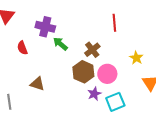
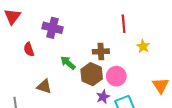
green arrow: (60, 44) -> (68, 63), moved
brown cross: (92, 50) -> (101, 51), turned 35
yellow star: (136, 58) -> (143, 46), moved

